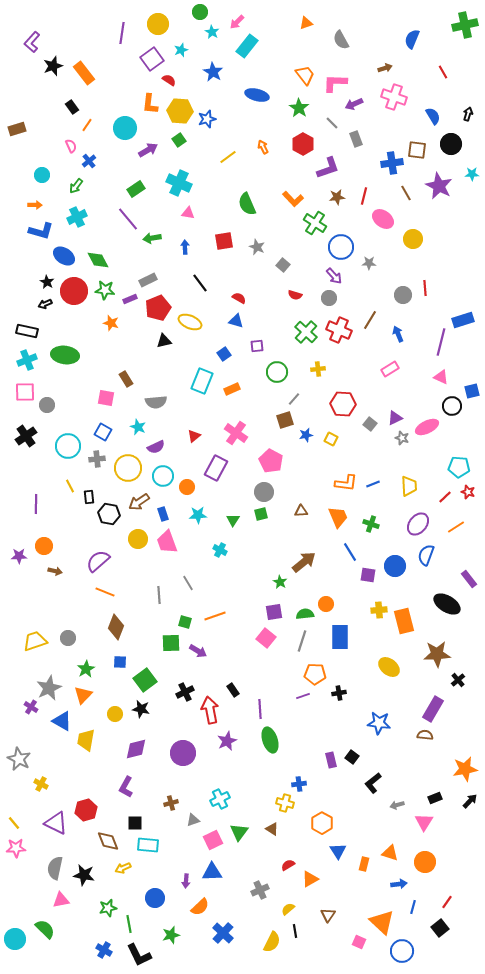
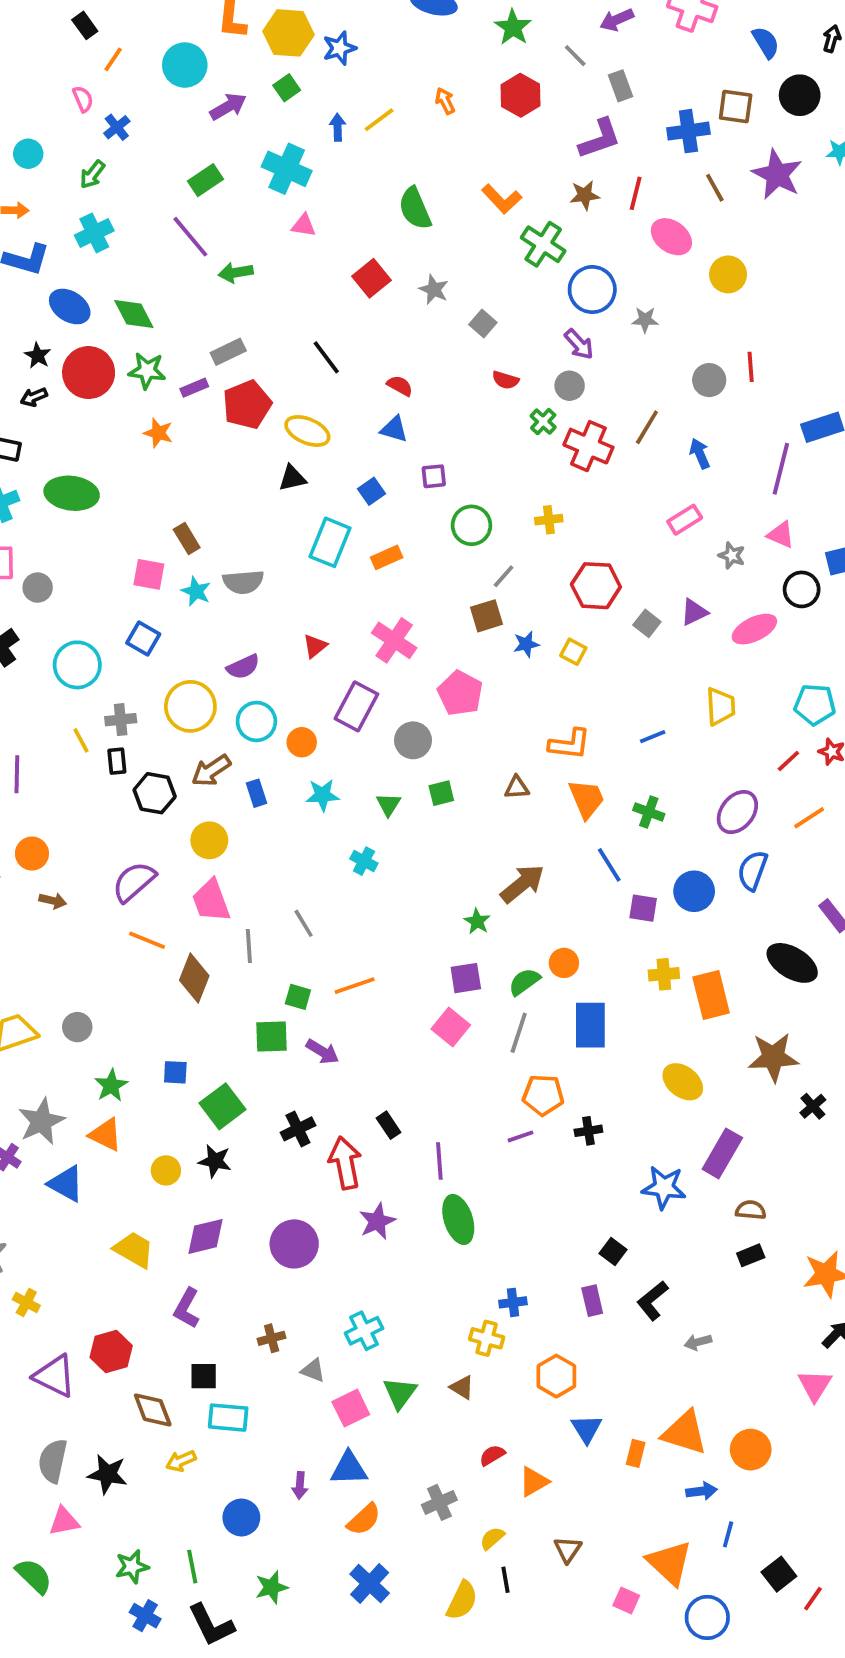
purple L-shape: (328, 168) -> (600, 139), moved
red square: (224, 241) -> (372, 278), turned -30
blue arrow: (185, 247) -> (338, 127), moved
green cross: (306, 332) -> (543, 422), moved, size x0.6
black triangle: (164, 341) -> (292, 478), moved
cyan star: (138, 427) -> (196, 591), moved
gray star: (402, 438) -> (732, 555), moved
gray cross: (97, 459) -> (121, 720), moved
orange L-shape: (346, 483) -> (570, 744), moved
yellow trapezoid: (409, 486) -> (720, 706), moved
gray circle: (264, 492) -> (413, 740), moved
pink trapezoid: (167, 542) -> (211, 901), moved
green semicircle: (305, 614) -> (524, 982), turned -30
brown diamond: (116, 627) -> (194, 978), moved
orange triangle: (83, 695) -> (106, 1135), turned -48
purple rectangle: (433, 709) -> (722, 1153), moved
yellow trapezoid: (86, 740) -> (134, 1250), moved, turned 110
purple rectangle: (331, 760) -> (592, 1301), moved
black rectangle: (435, 798) -> (751, 1255), moved
gray triangle: (193, 820) -> (313, 1370), turned 40
pink triangle: (424, 822) -> (815, 1385), moved
orange triangle: (390, 853) -> (685, 1433), size x1.5
red line: (447, 902) -> (813, 1599), moved
orange semicircle: (200, 907) -> (364, 1519), moved
green star: (108, 908) -> (132, 1567), moved

